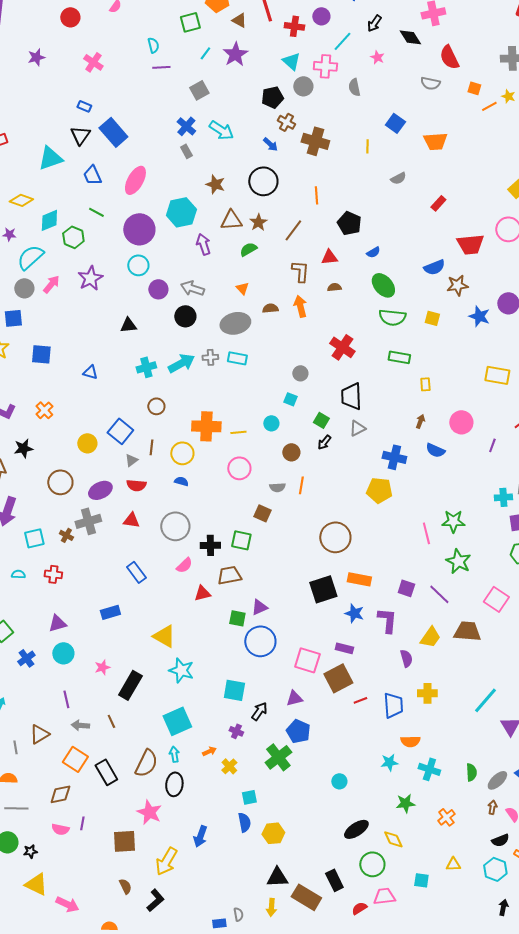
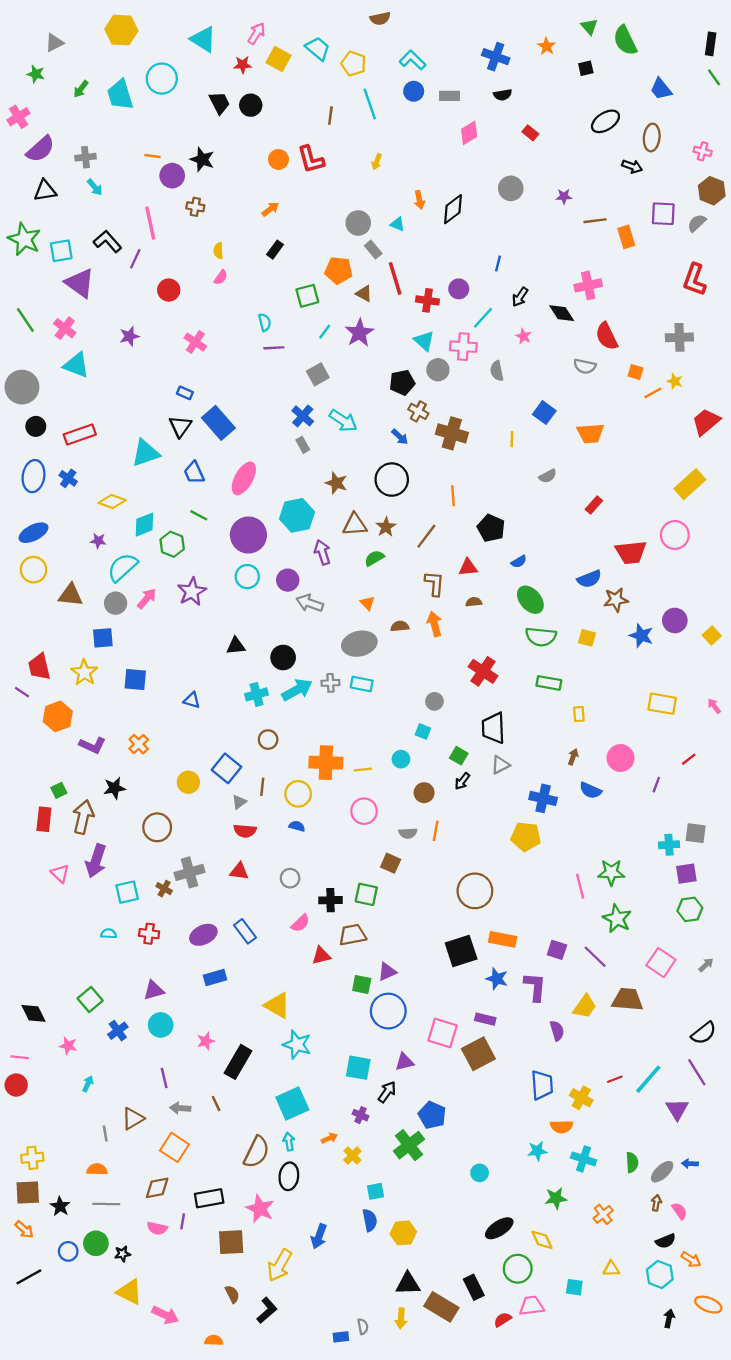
purple circle: (158, 289) -> (288, 580), moved
black circle: (185, 316) -> (283, 657), moved
purple ellipse: (100, 490) -> (203, 935), moved
gray circle: (175, 526) -> (290, 878), size x0.6
yellow cross: (427, 693) -> (581, 1098), moved, turned 30
purple triangle: (294, 698) -> (404, 1062), moved
red line: (360, 700) -> (615, 1079), moved
black rectangle: (106, 772) -> (209, 1198), moved, turned -70

